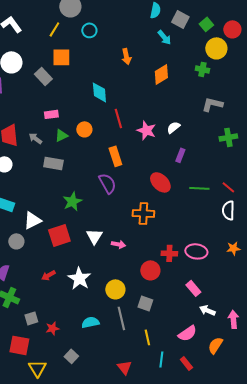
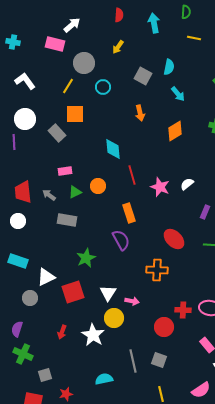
gray square: (180, 19) -> (143, 76), moved
purple rectangle: (180, 155) -> (205, 212), moved
red arrow: (48, 275) -> (62, 332), turned -40
yellow circle: (115, 289) -> (114, 318), moved
gray line: (121, 318) -> (133, 361), moved
red star: (52, 328) -> (66, 394), moved

